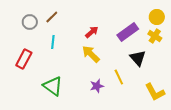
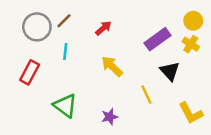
gray circle: (30, 22) -> (37, 27), size x1.5
red arrow: (92, 32) -> (103, 28), moved
purple star: (97, 86) -> (110, 117), moved

